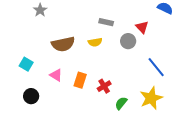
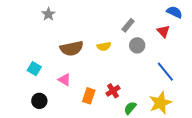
gray rectangle: (106, 22) -> (128, 25), moved, turned -64
red triangle: (142, 27) -> (163, 31), moved
orange rectangle: (80, 80) -> (89, 96), moved

